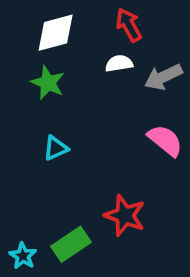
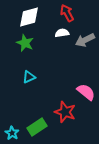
pink semicircle: (165, 140) -> (86, 92), moved

